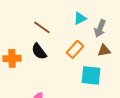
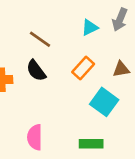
gray arrow: (100, 28) -> (120, 20), moved
cyan square: (91, 75) -> (104, 102), turned 30

